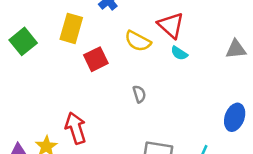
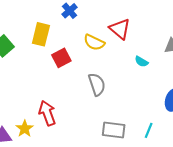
cyan semicircle: (179, 53) -> (141, 62), moved
gray semicircle: (139, 94) -> (97, 84), size x1.6

